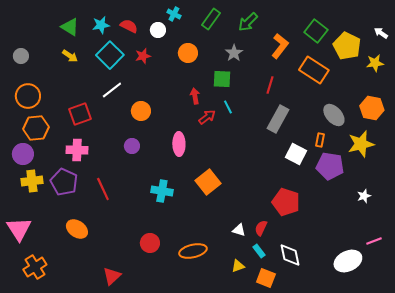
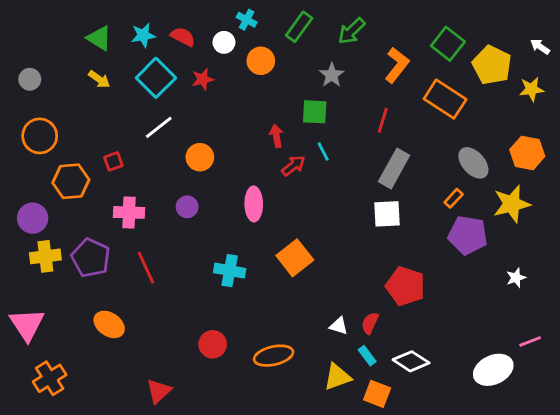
orange circle: (188, 53) -> (261, 61), moved
red square: (80, 114) -> (113, 161), size x0.6
orange hexagon: (36, 128) -> (71, 181), moved
orange rectangle: (320, 140) -> (454, 198), turned 32
pink cross: (77, 150) -> (129, 212), moved
white square: (296, 154) -> (387, 214), moved, turned -30
white diamond: (290, 255) -> (411, 361), turned -45
yellow triangle: (238, 266) -> (337, 377), size x1.5

